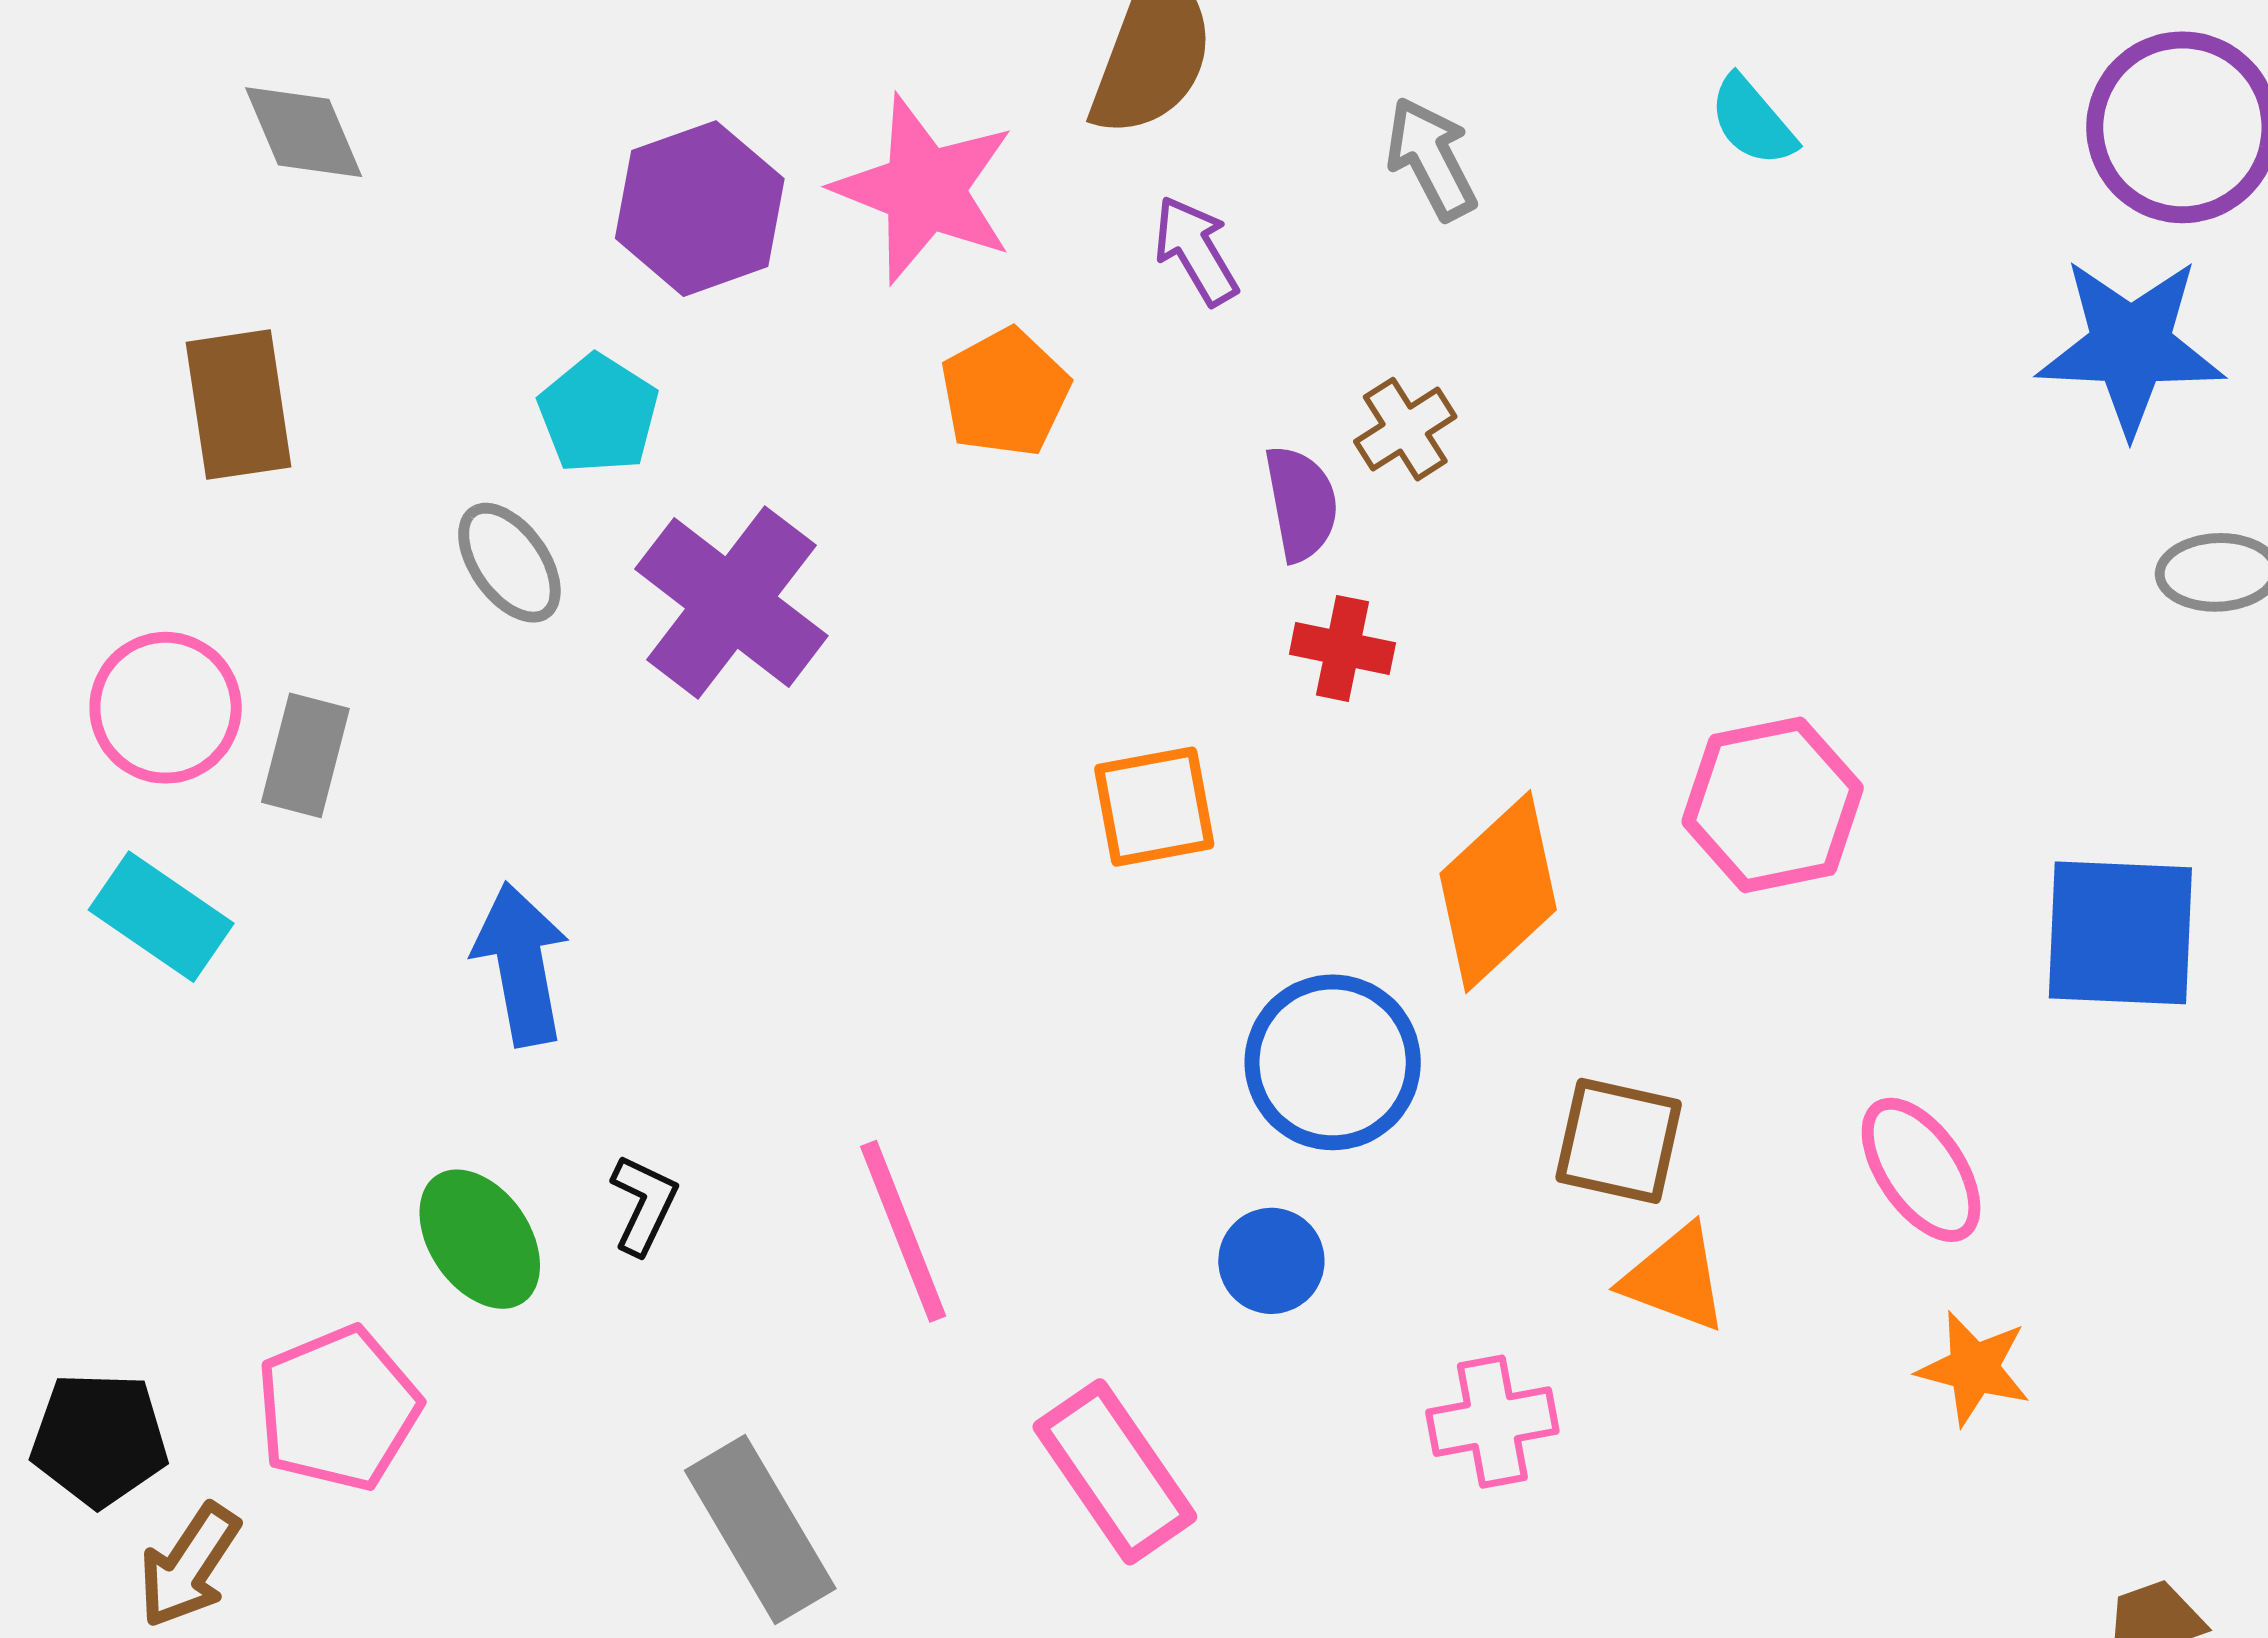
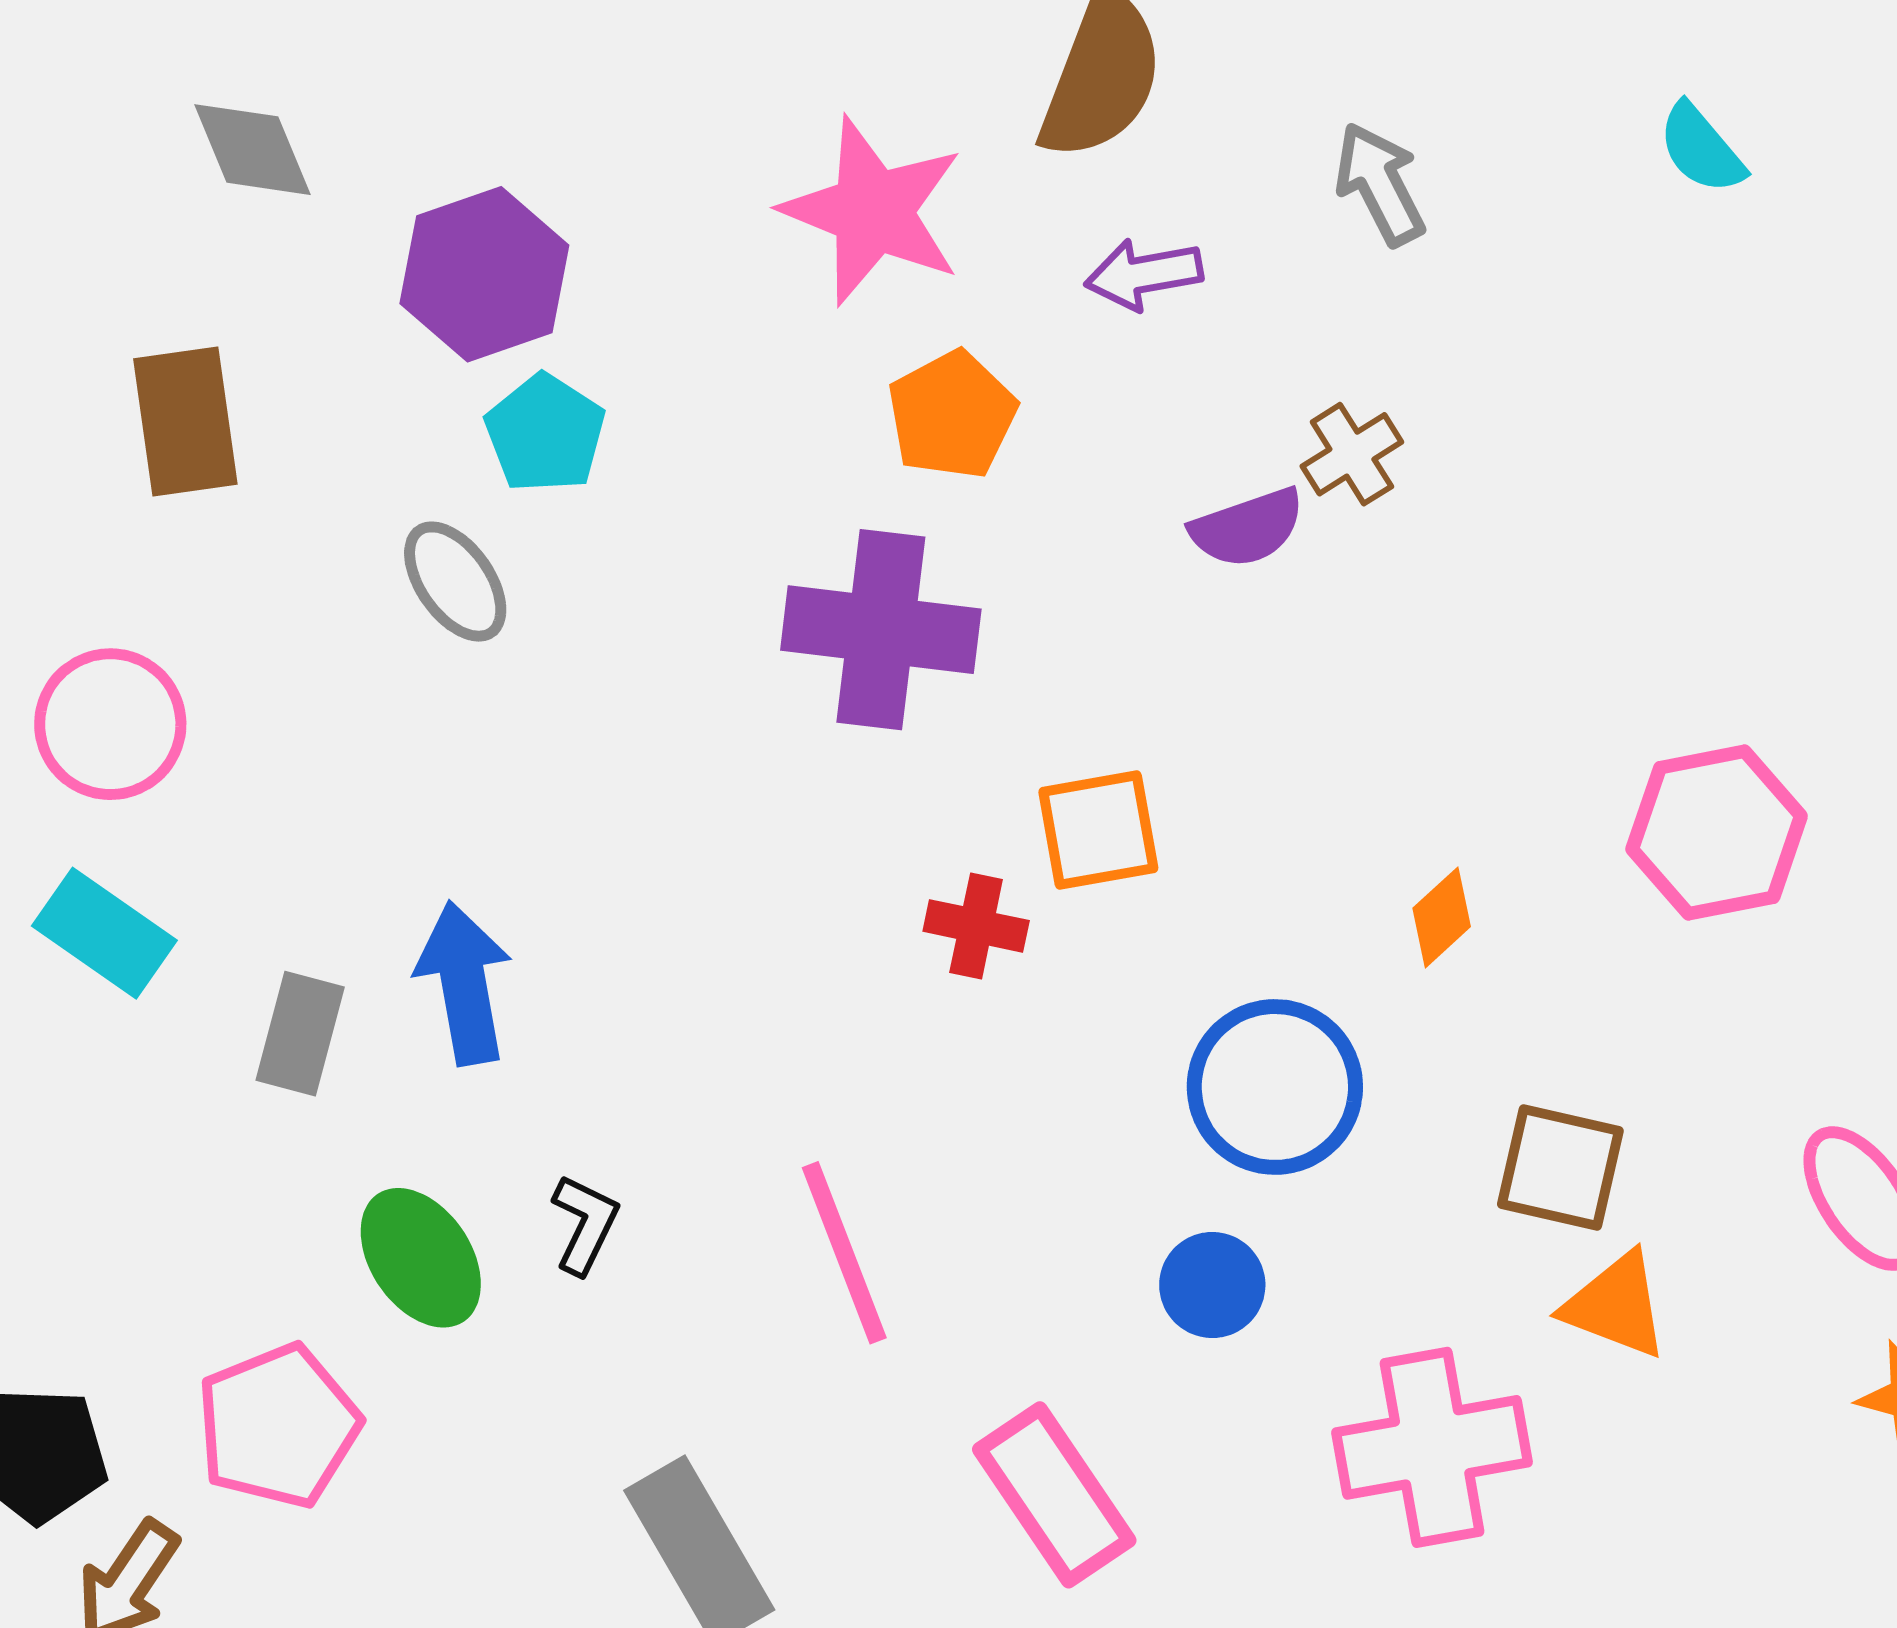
purple hexagon: (700, 209) -> (484, 274), moved
purple arrow: (1196, 251) -> (1144, 274), turned -70
purple semicircle: (1301, 503) -> (1247, 528), turned 81
purple cross: (731, 602) -> (881, 630), moved, turned -31
red cross: (1342, 648) -> (976, 926), moved
gray rectangle: (305, 755) -> (300, 1034), moved
orange diamond: (1498, 892) -> (1442, 917), size x0.5
pink cross: (1492, 1422) -> (1432, 1447), size x1.5

